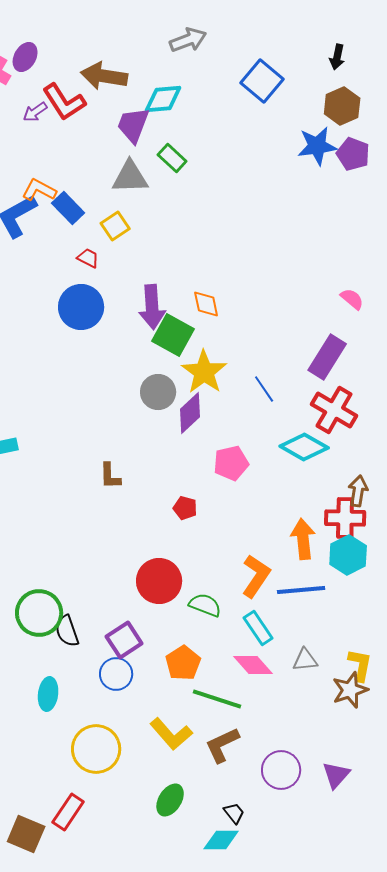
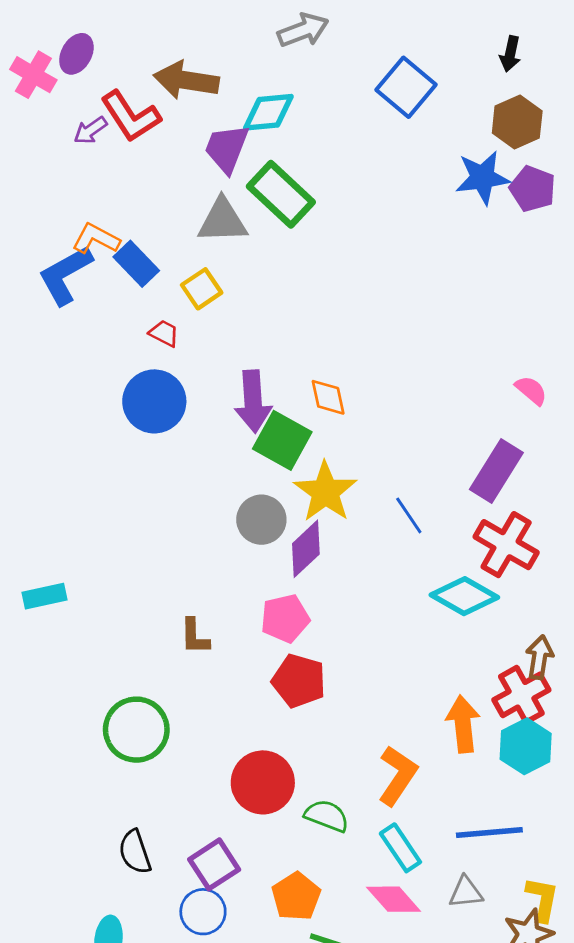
green rectangle: (172, 158) -> (281, 194), size x1.6
pink pentagon: (231, 463) -> (285, 618), moved
red pentagon: (185, 508) -> (299, 681), size x1.6
red cross: (345, 518) -> (521, 695), turned -30
blue line: (301, 590) -> (489, 832), moved
green circle: (39, 613) -> (136, 730), moved

